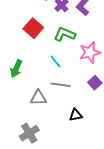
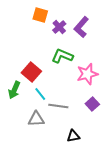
red square: (33, 28) -> (31, 72), moved
cyan line: (55, 61) -> (40, 94), moved

